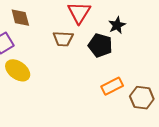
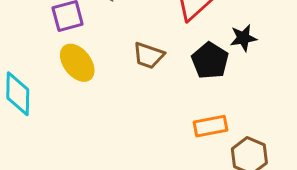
brown trapezoid: (63, 39) -> (149, 55), moved

